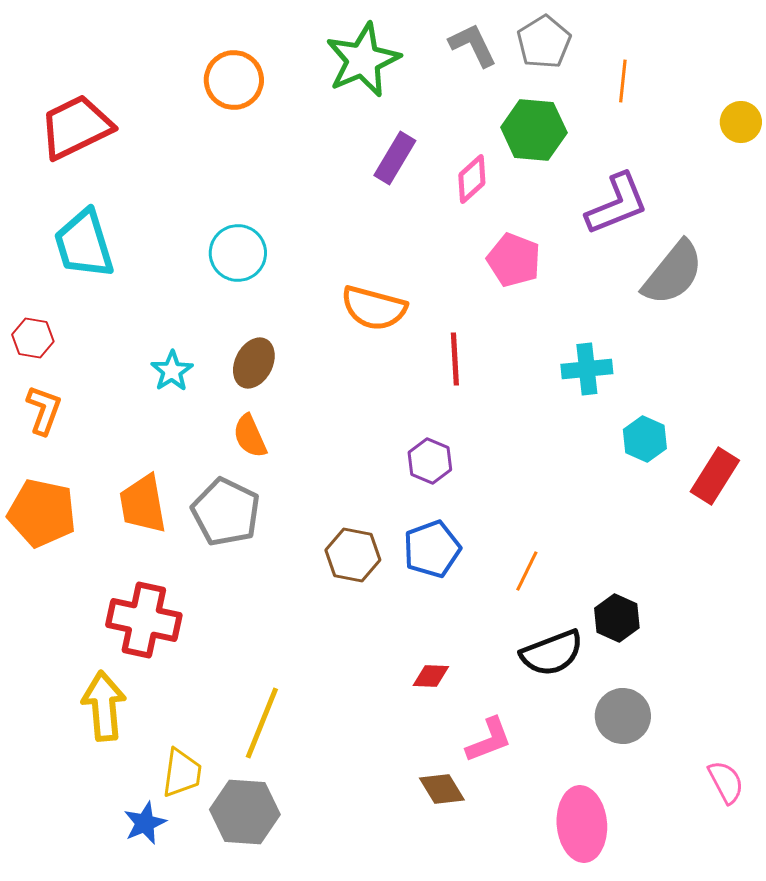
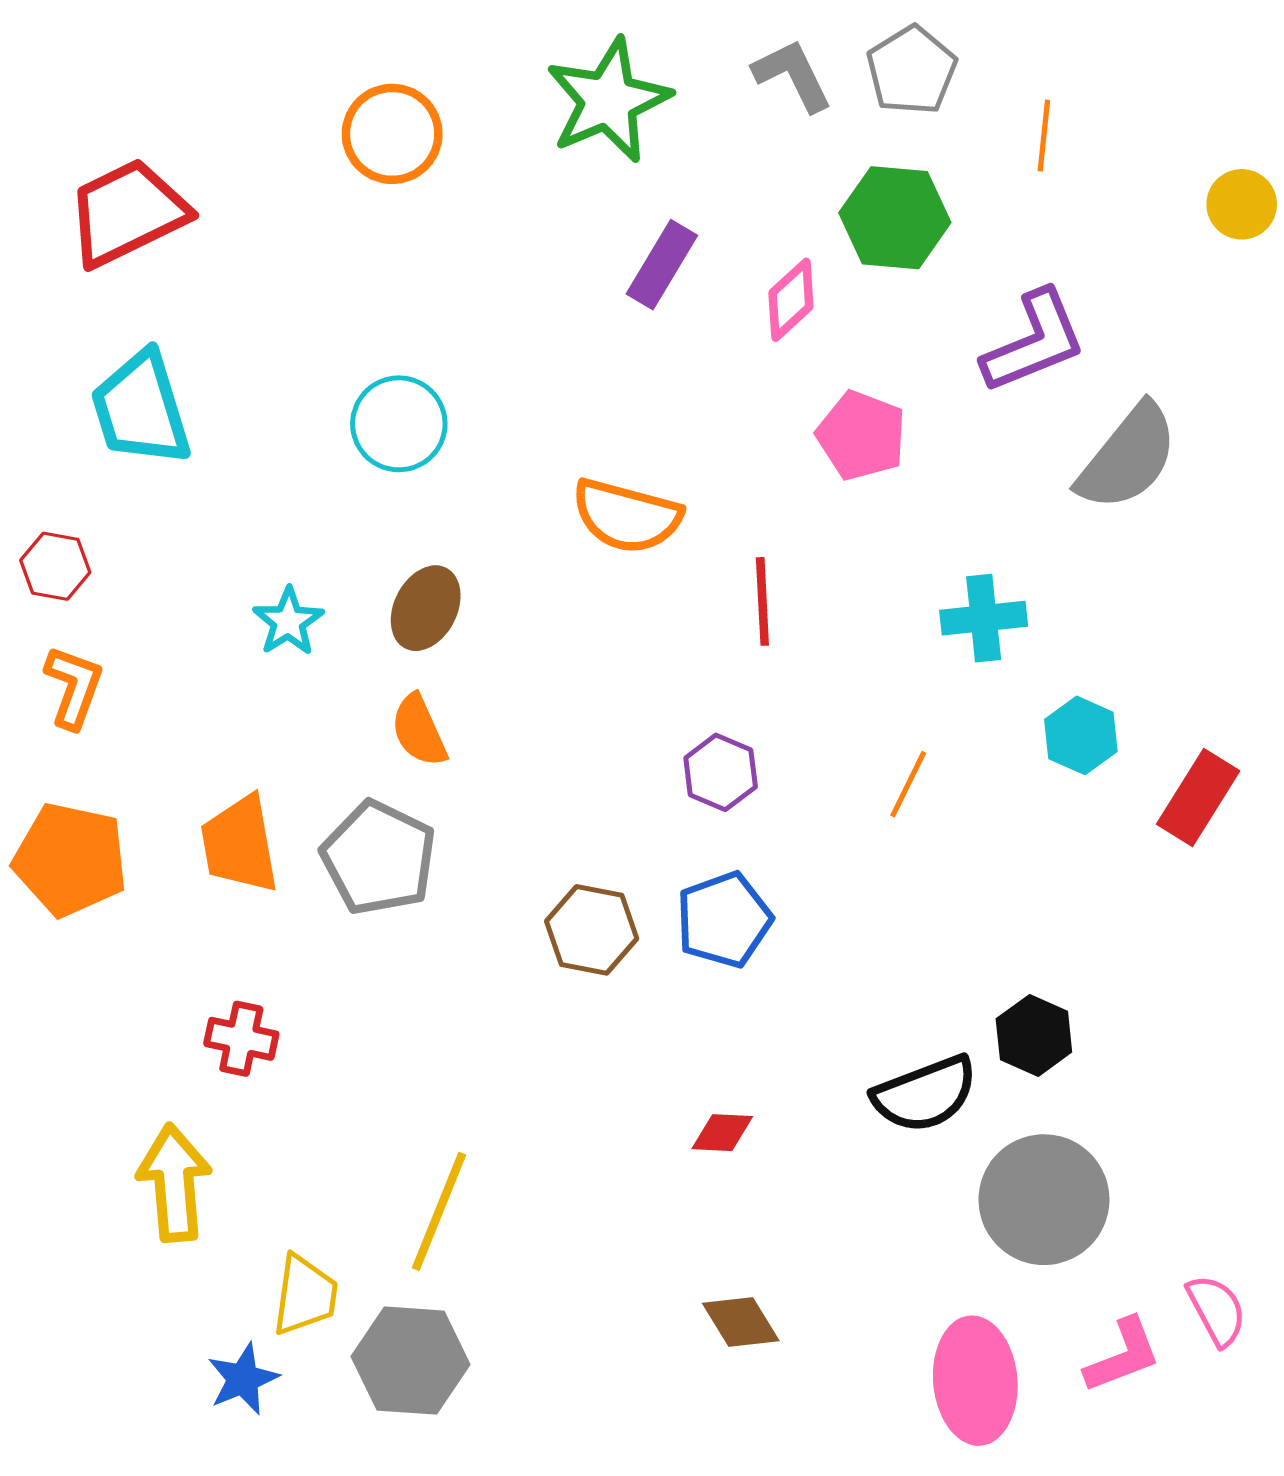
orange line: (527, 571) -> (908, 784), moved
red cross: (144, 620) -> (241, 1039), size x0.6
gray circle: (623, 716) -> (1044, 1200), size x1.4
pink L-shape: (489, 740) -> (1123, 1355), moved

